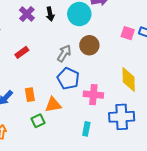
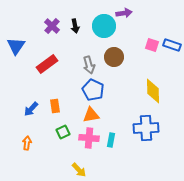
red rectangle: (22, 52) -> (47, 64), size x1.5
gray arrow: (64, 53) -> (89, 65), turned 132
pink cross: (93, 95) -> (89, 138), moved
orange triangle: (53, 105) -> (91, 115), moved

